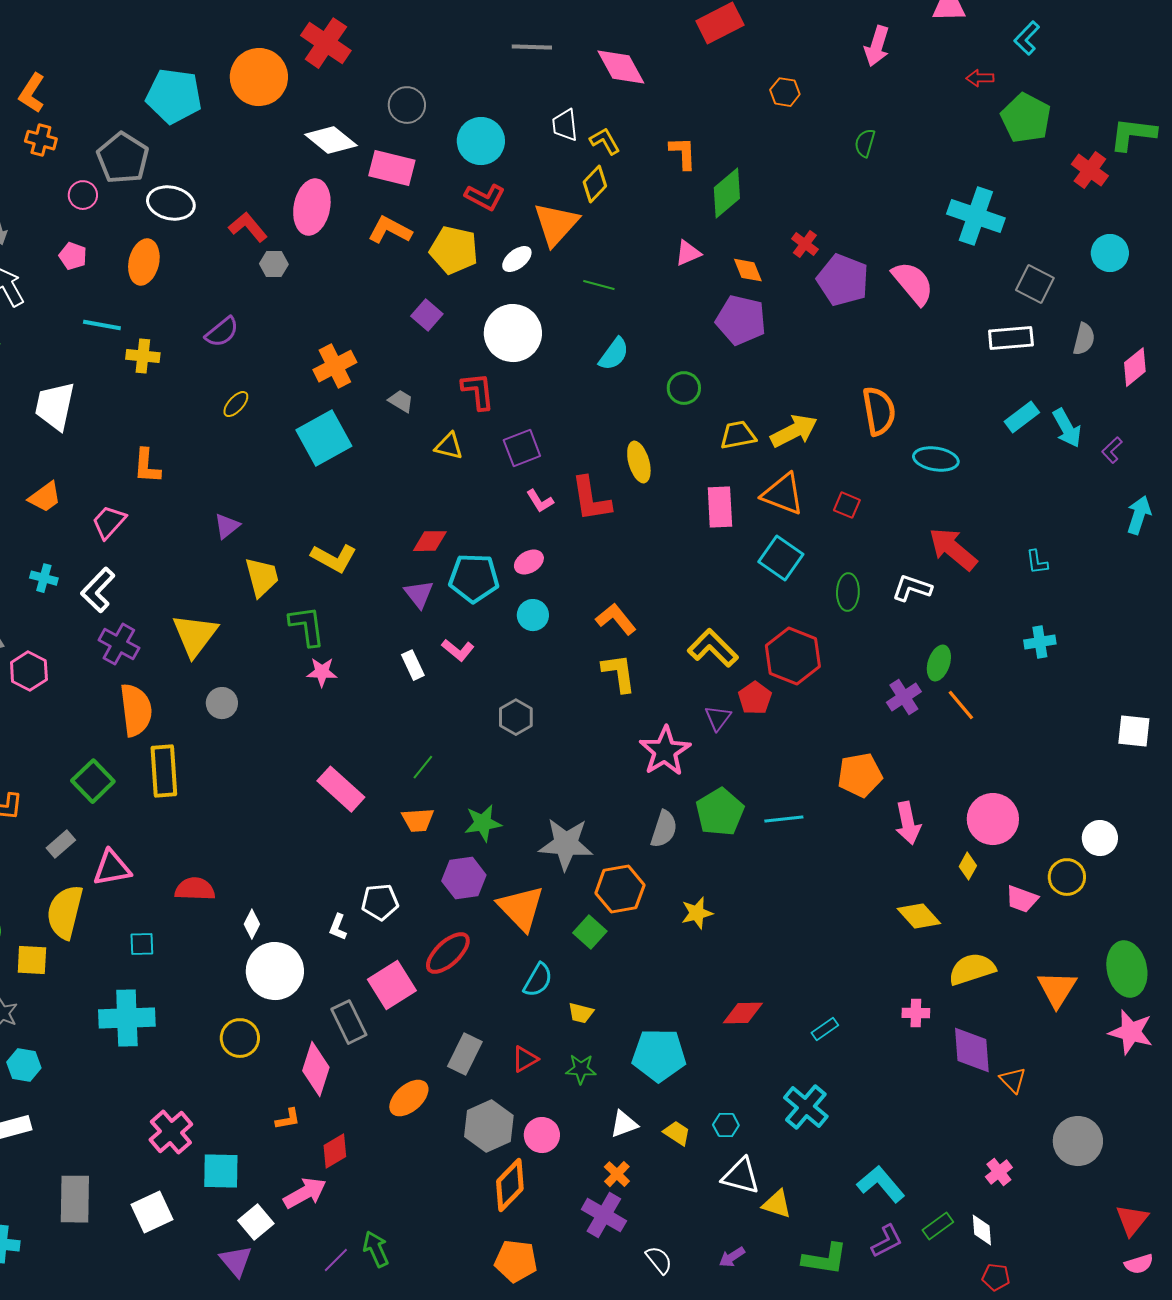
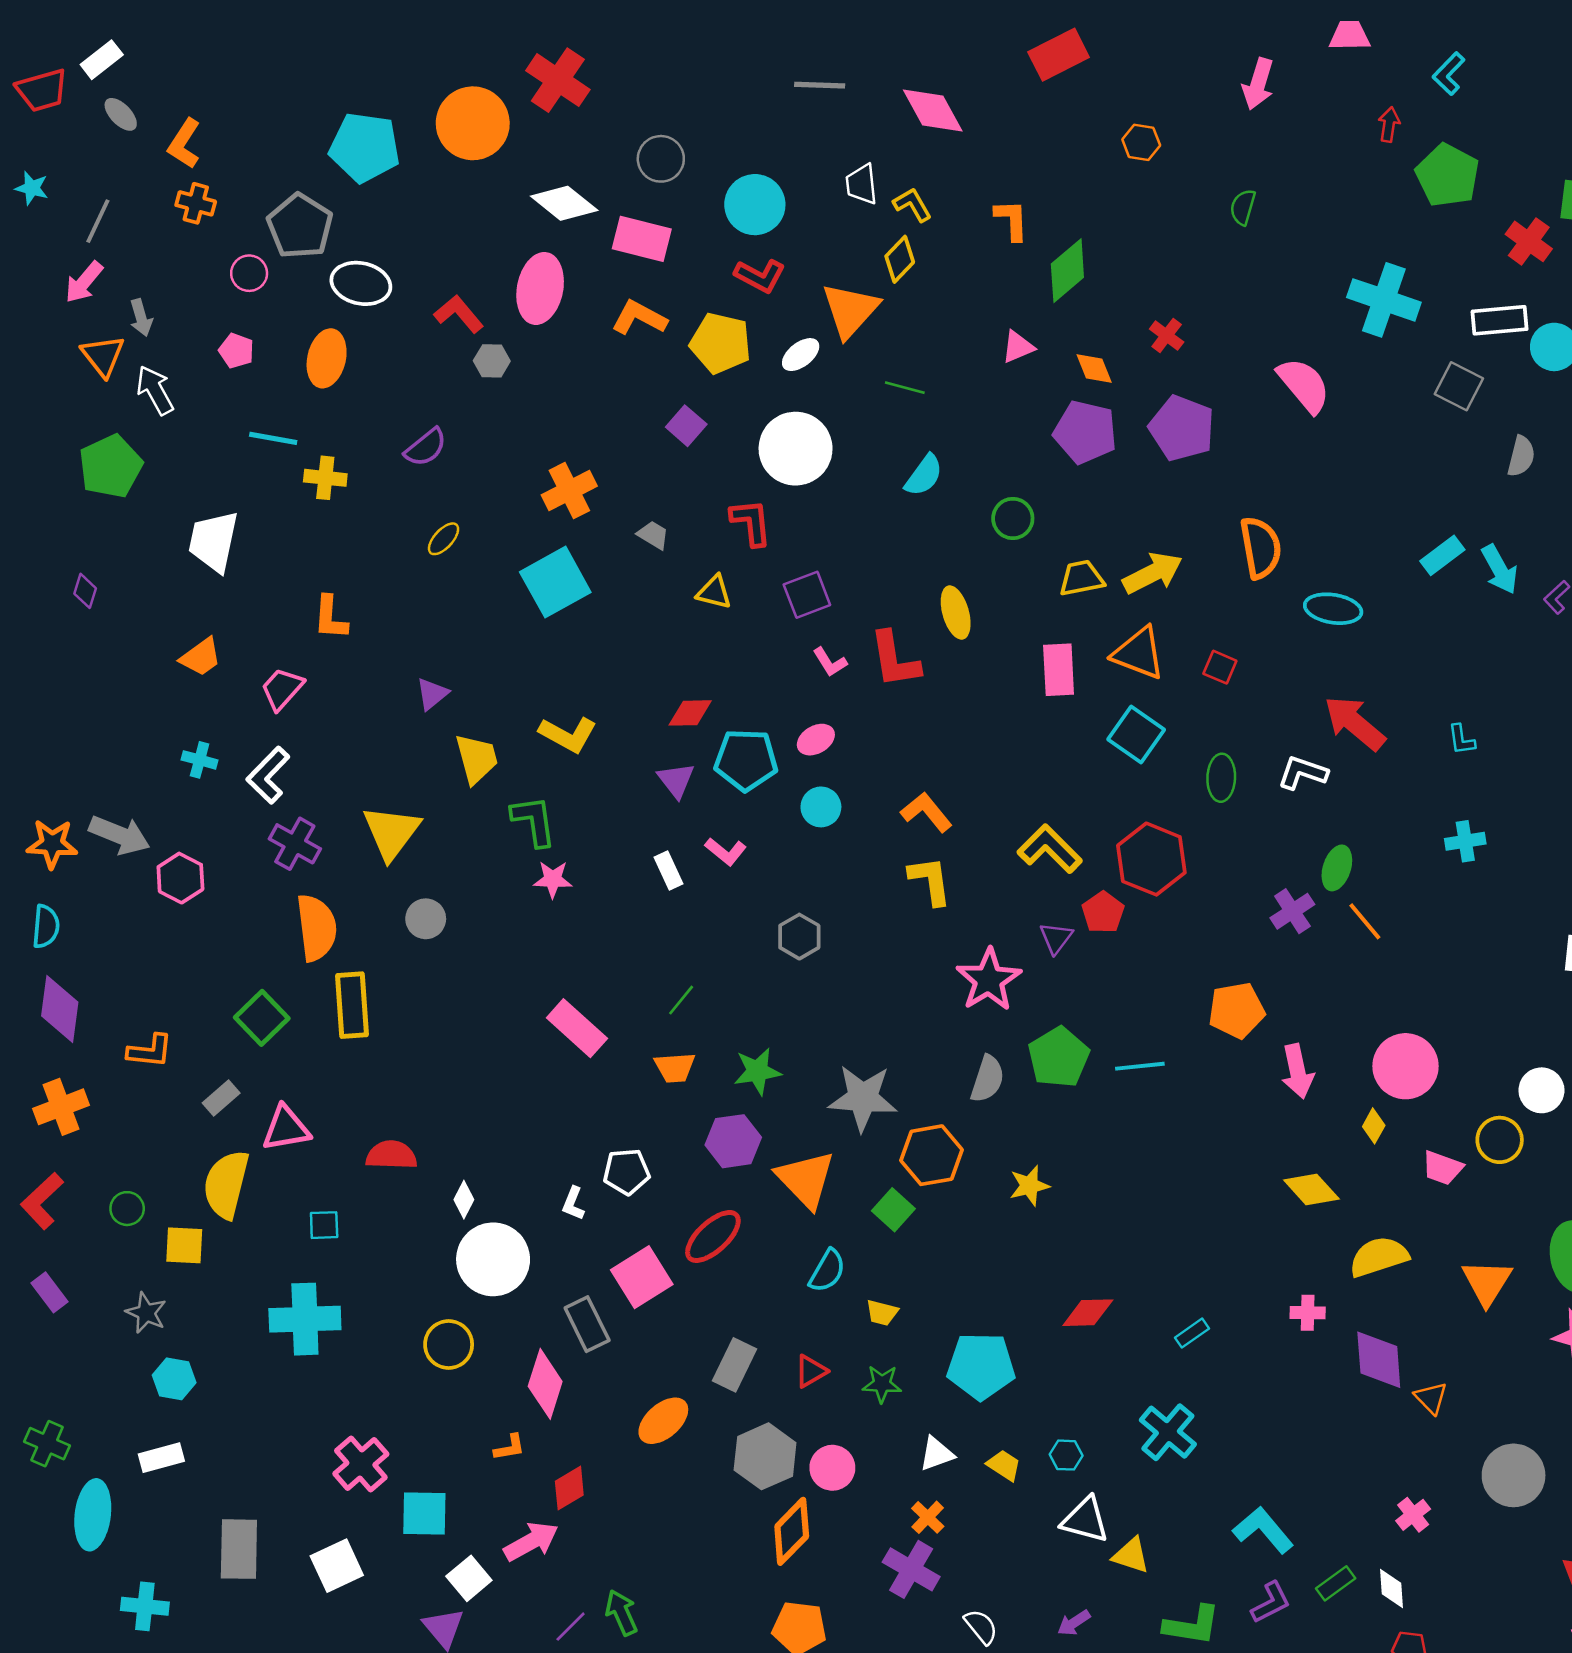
red arrow: (980, 78) -> (1389, 125), turned 100
purple pentagon: (843, 280) -> (1182, 428), moved
white rectangle: (1011, 338) -> (1500, 320), moved

